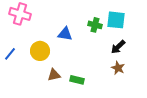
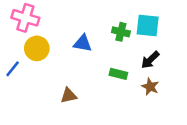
yellow circle: (40, 51) -> (37, 48), moved
green rectangle: (77, 80) -> (118, 74), moved

